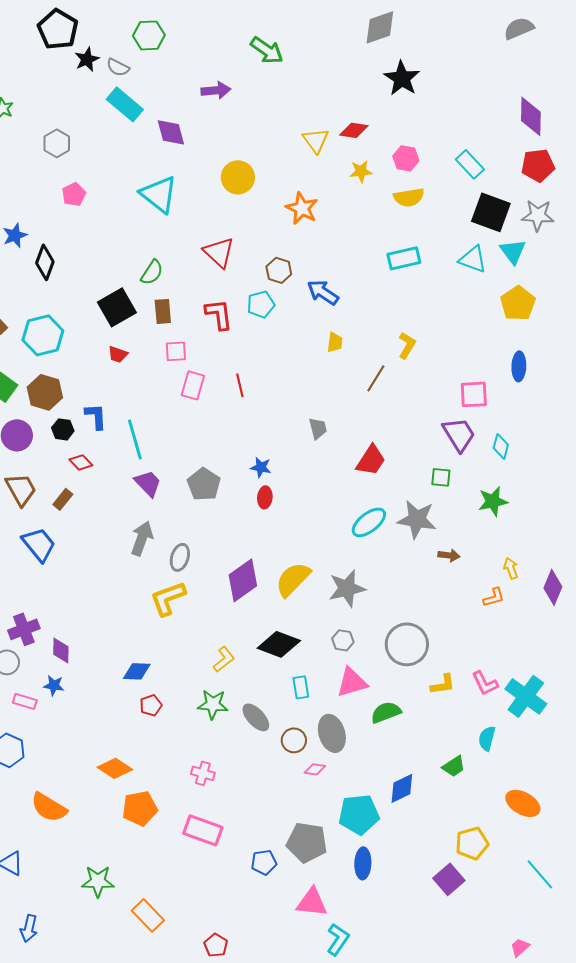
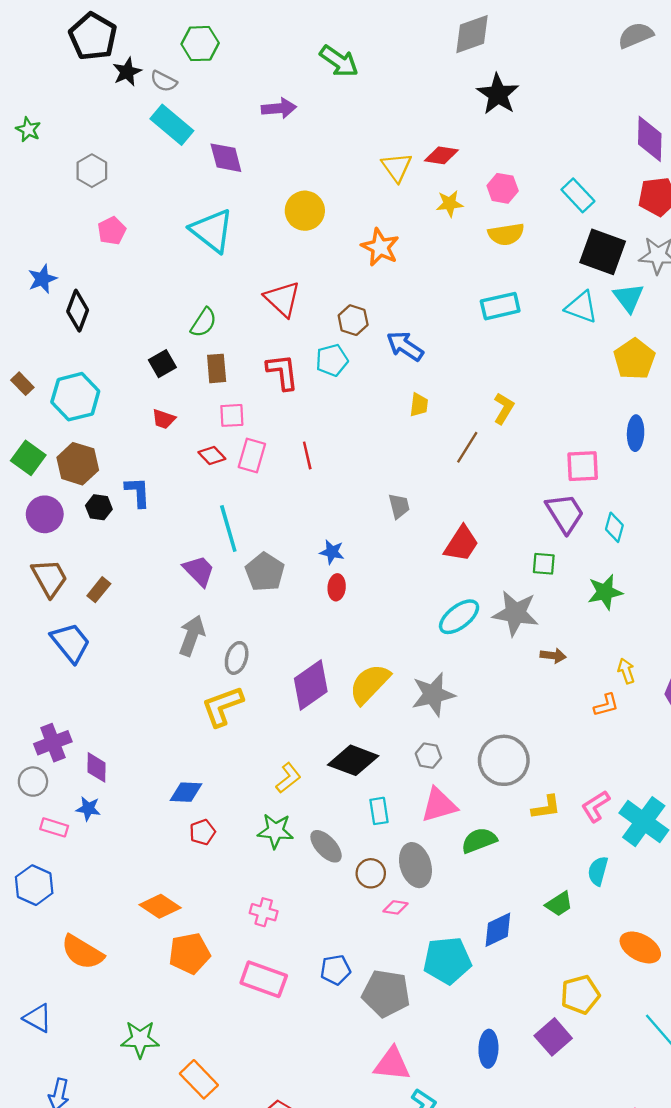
black square: (117, 307) -> (162, 364), size x0.6
cyan line: (135, 439) -> (228, 528), moved
red diamond: (81, 462) -> (212, 455), moved
pink L-shape: (485, 683) -> (596, 806), turned 84
blue pentagon: (264, 862) -> (335, 970), moved
blue ellipse: (363, 863) -> (488, 1049), moved

